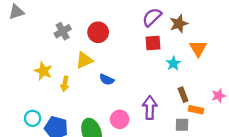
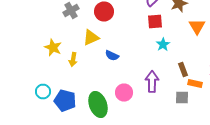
cyan star: (173, 63) -> (163, 44), moved

